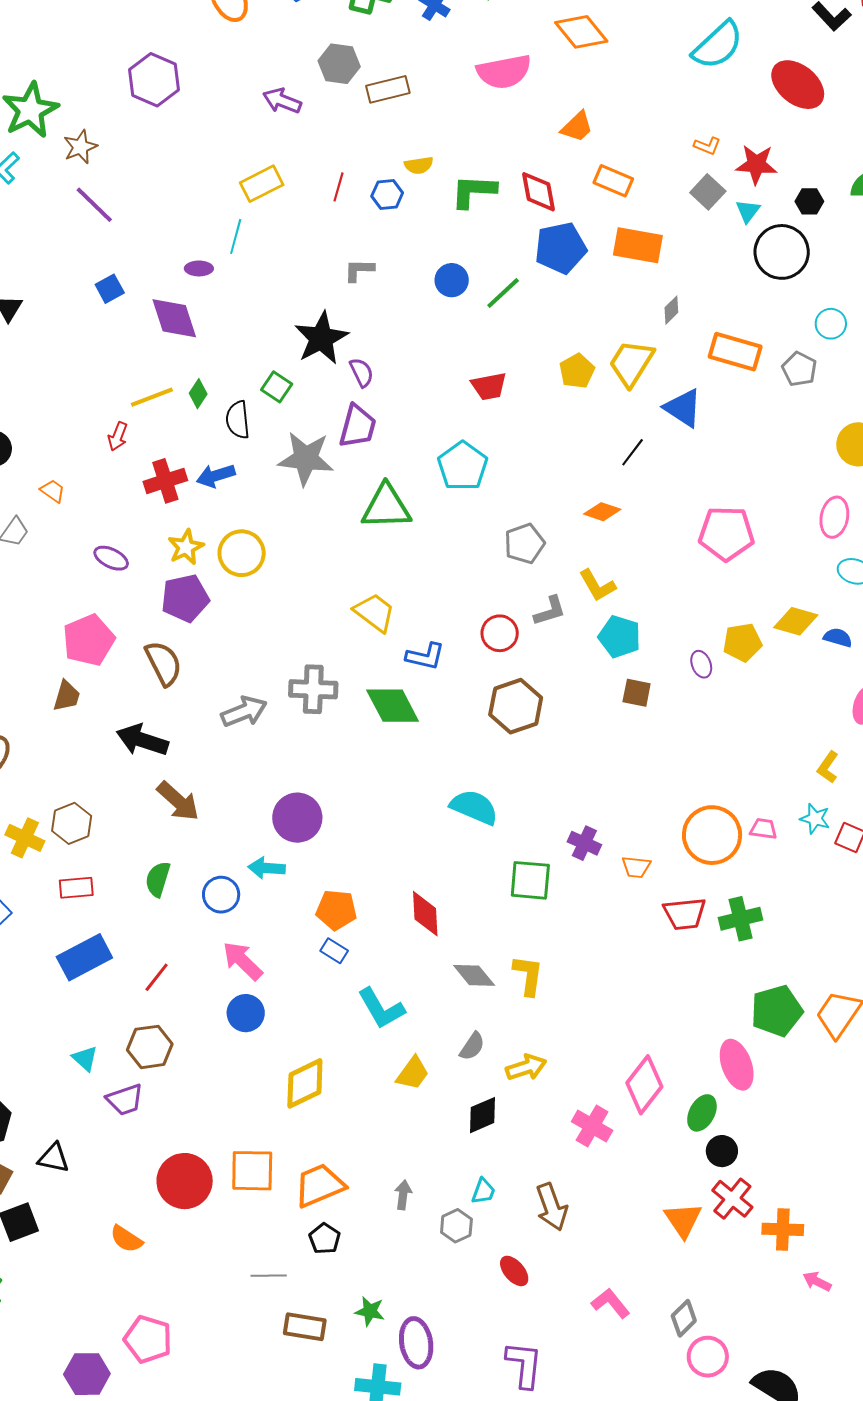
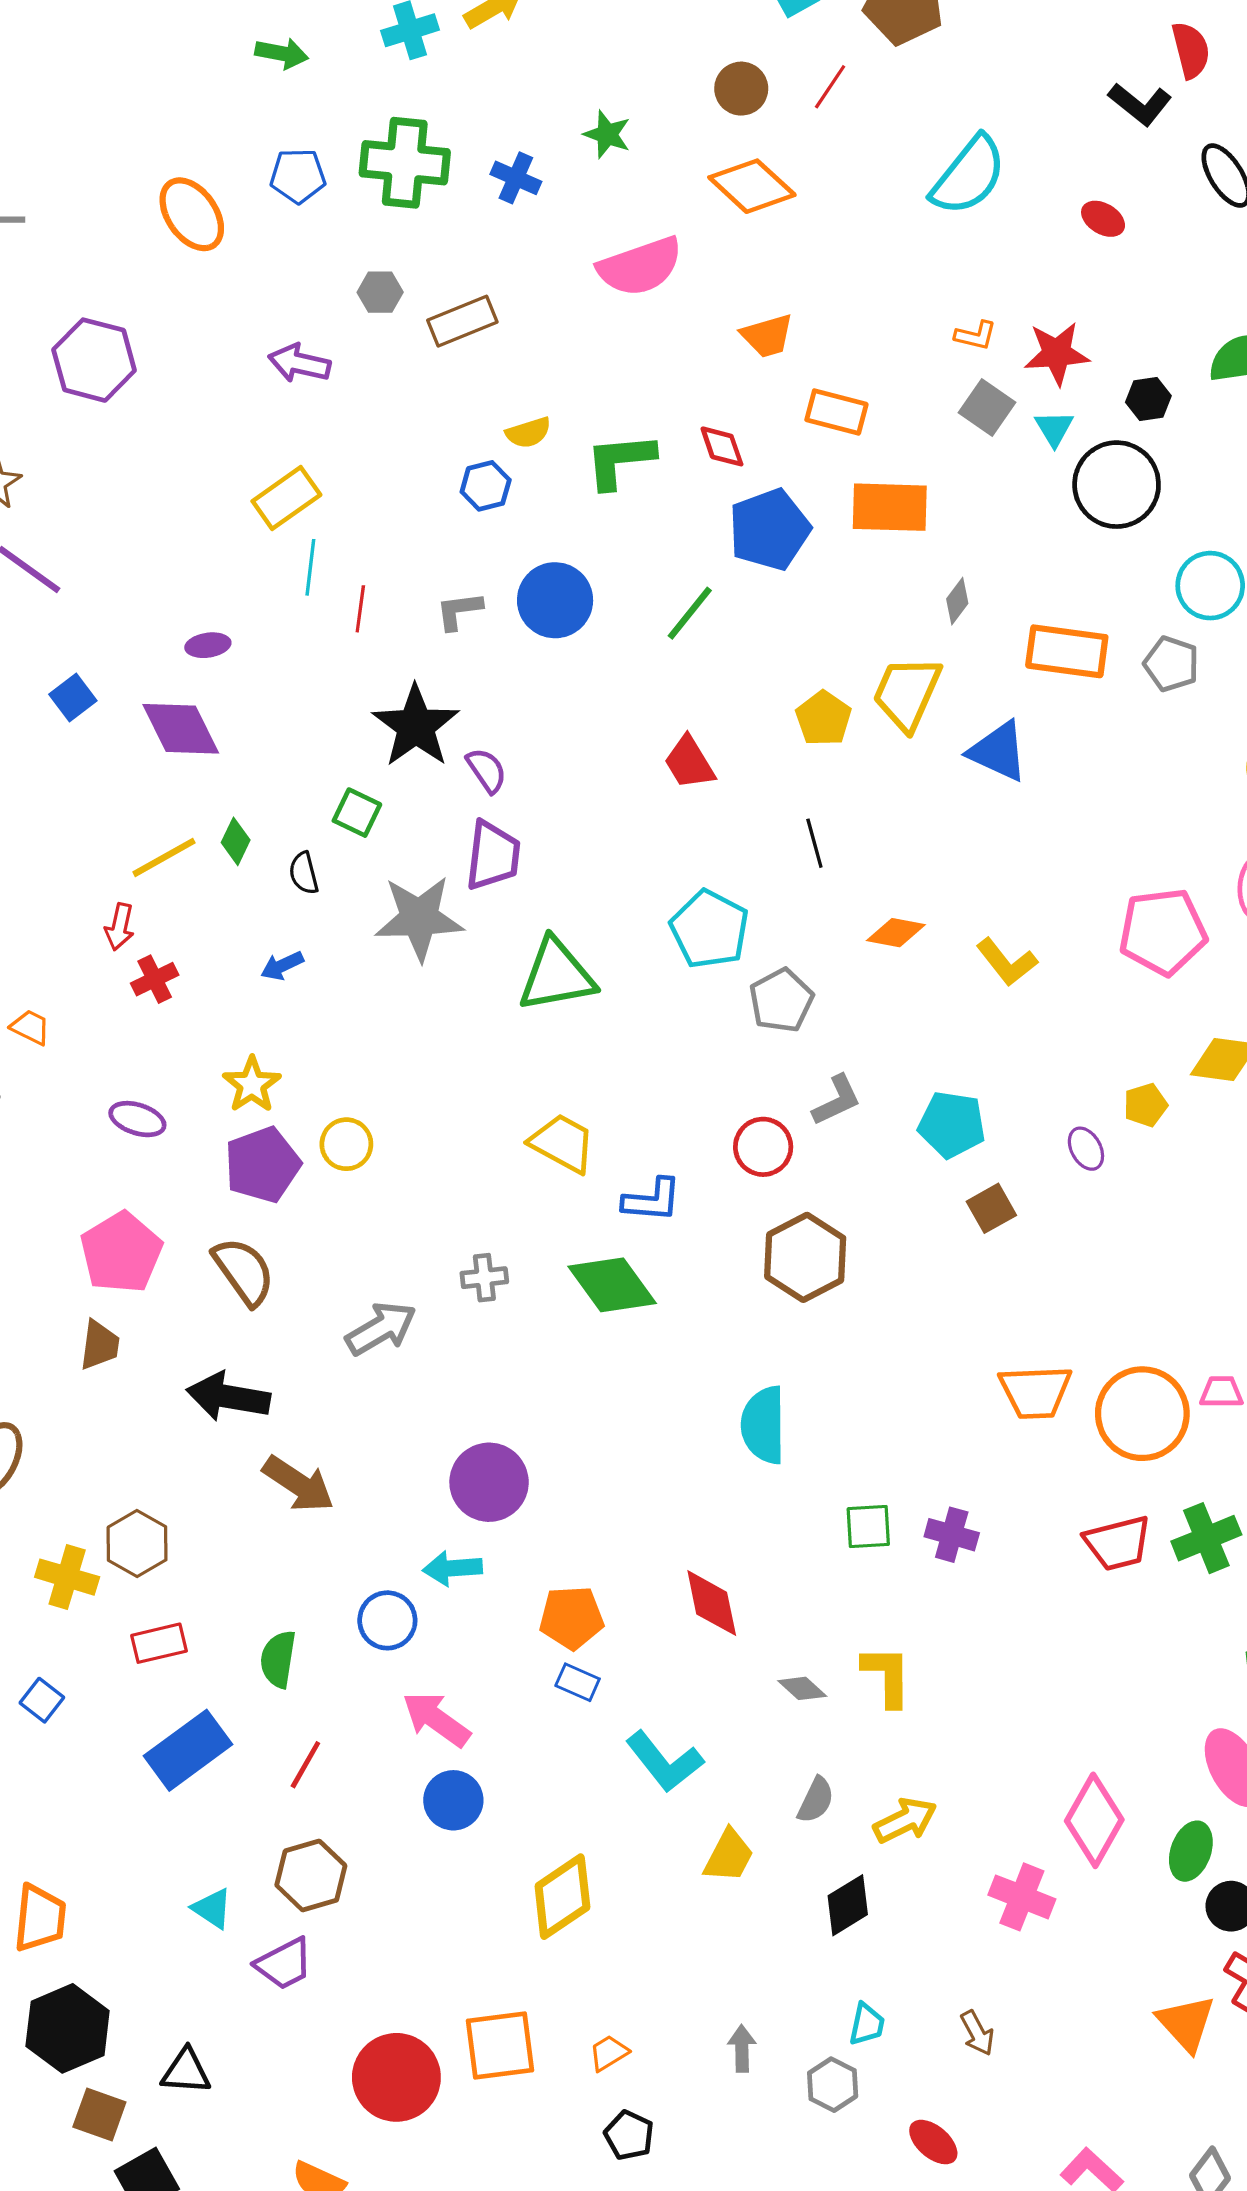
gray hexagon: (339, 64) -> (380, 292), size x0.7
red ellipse: (798, 85) -> (1103, 219), size x0.5
orange trapezoid: (577, 127) -> (767, 336), turned 36
red line: (339, 187) -> (360, 609), moved
red diamond: (539, 192) -> (722, 446), size x0.7
cyan line: (236, 236) -> (310, 567), moved
blue circle: (452, 280) -> (555, 600), moved, size x1.4
cyan circle: (831, 324) -> (1210, 586), size x1.4
red trapezoid: (489, 386) -> (689, 763), turned 78
black semicircle: (238, 420) -> (304, 873), size x0.7
black line: (633, 452) -> (814, 843), moved, turned -44
cyan pentagon: (463, 466) -> (710, 929), moved
blue arrow: (216, 476) -> (282, 966), size x0.7
red cross: (165, 481) -> (155, 979), moved, size x0.7
pink pentagon: (726, 533) -> (1163, 932), moved
yellow circle: (242, 553) -> (346, 1144), moved, size x0.7
yellow L-shape: (597, 585) -> (1007, 962), moved
yellow pentagon: (742, 642) -> (1145, 1105), size x0.7
gray cross: (313, 689) -> (484, 1278), size x0.6
brown square: (637, 693) -> (991, 1208), turned -32
cyan semicircle: (474, 807) -> (763, 1425), turned -105
purple cross: (584, 843) -> (952, 1535), moved
orange trapezoid: (636, 867) -> (1035, 1392), moved, size x1.6
green semicircle: (158, 879) -> (278, 1659), moved
green square: (530, 880) -> (868, 1527), size x0.7
gray diamond: (474, 975) -> (802, 1688), size x0.7
orange trapezoid: (319, 1185) -> (609, 2053), size x0.5
brown arrow: (552, 1207) -> (977, 2033), size x0.6

